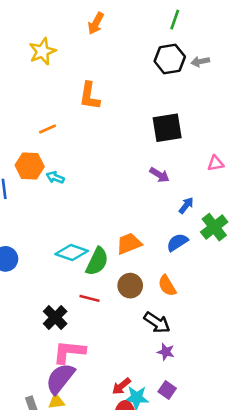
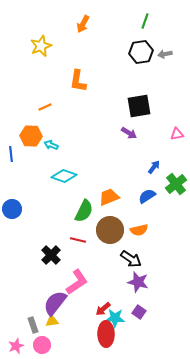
purple arrow: (159, 175) -> (129, 133), moved
cyan diamond: (72, 253) -> (64, 176), moved
brown circle: (130, 286) -> (110, 230), size x1.4
orange semicircle: (167, 286) -> (139, 230), turned -72
pink L-shape: (69, 352) -> (77, 282), moved, turned 140
purple star: (166, 352) -> (138, 282), size x1.5

